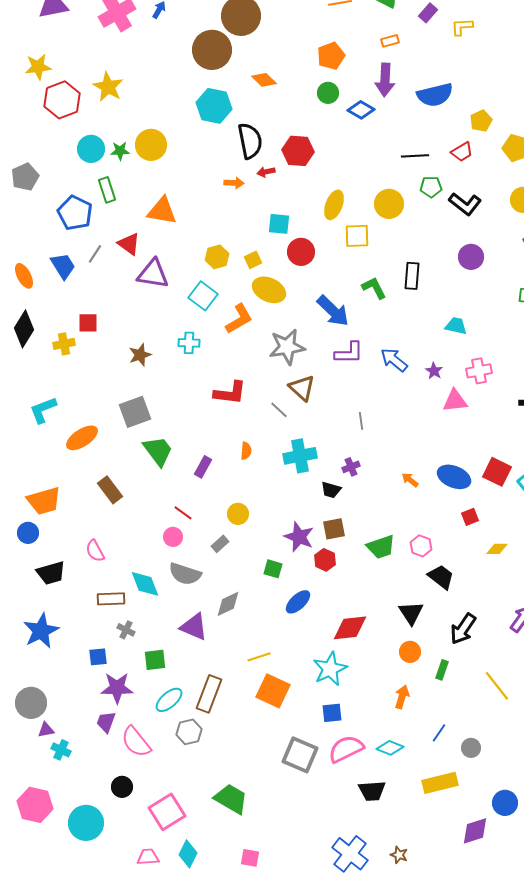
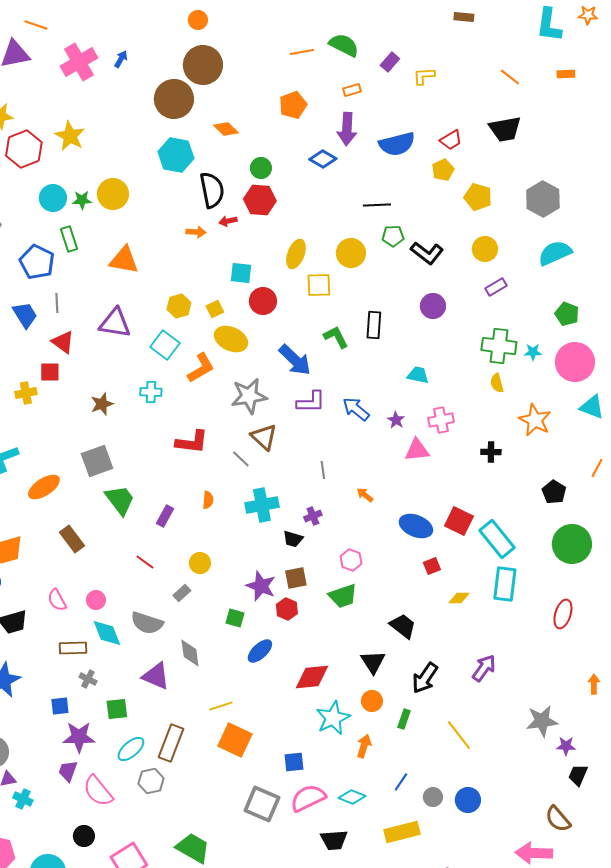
green circle: (328, 93) -> (261, 168), moved
red trapezoid: (462, 152) -> (451, 140), moved
red triangle: (129, 244) -> (63, 342), moved
gray line: (95, 254) -> (57, 303), turned -36
orange arrow: (410, 480) -> (365, 495), moved
pink circle: (173, 537) -> (96, 600), moved
pink hexagon: (421, 546) -> (351, 560), moved
gray diamond: (228, 604) -> (190, 653), turned -72
cyan star: (330, 669) -> (333, 718), moved
blue circle: (505, 803) -> (468, 800), moved

